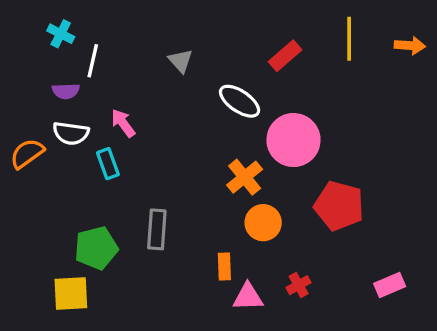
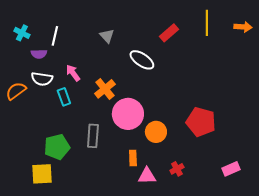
cyan cross: (61, 34) -> (22, 33), moved
pink circle: (293, 140) -> (128, 114), moved
orange cross: (245, 177) -> (105, 89), moved

